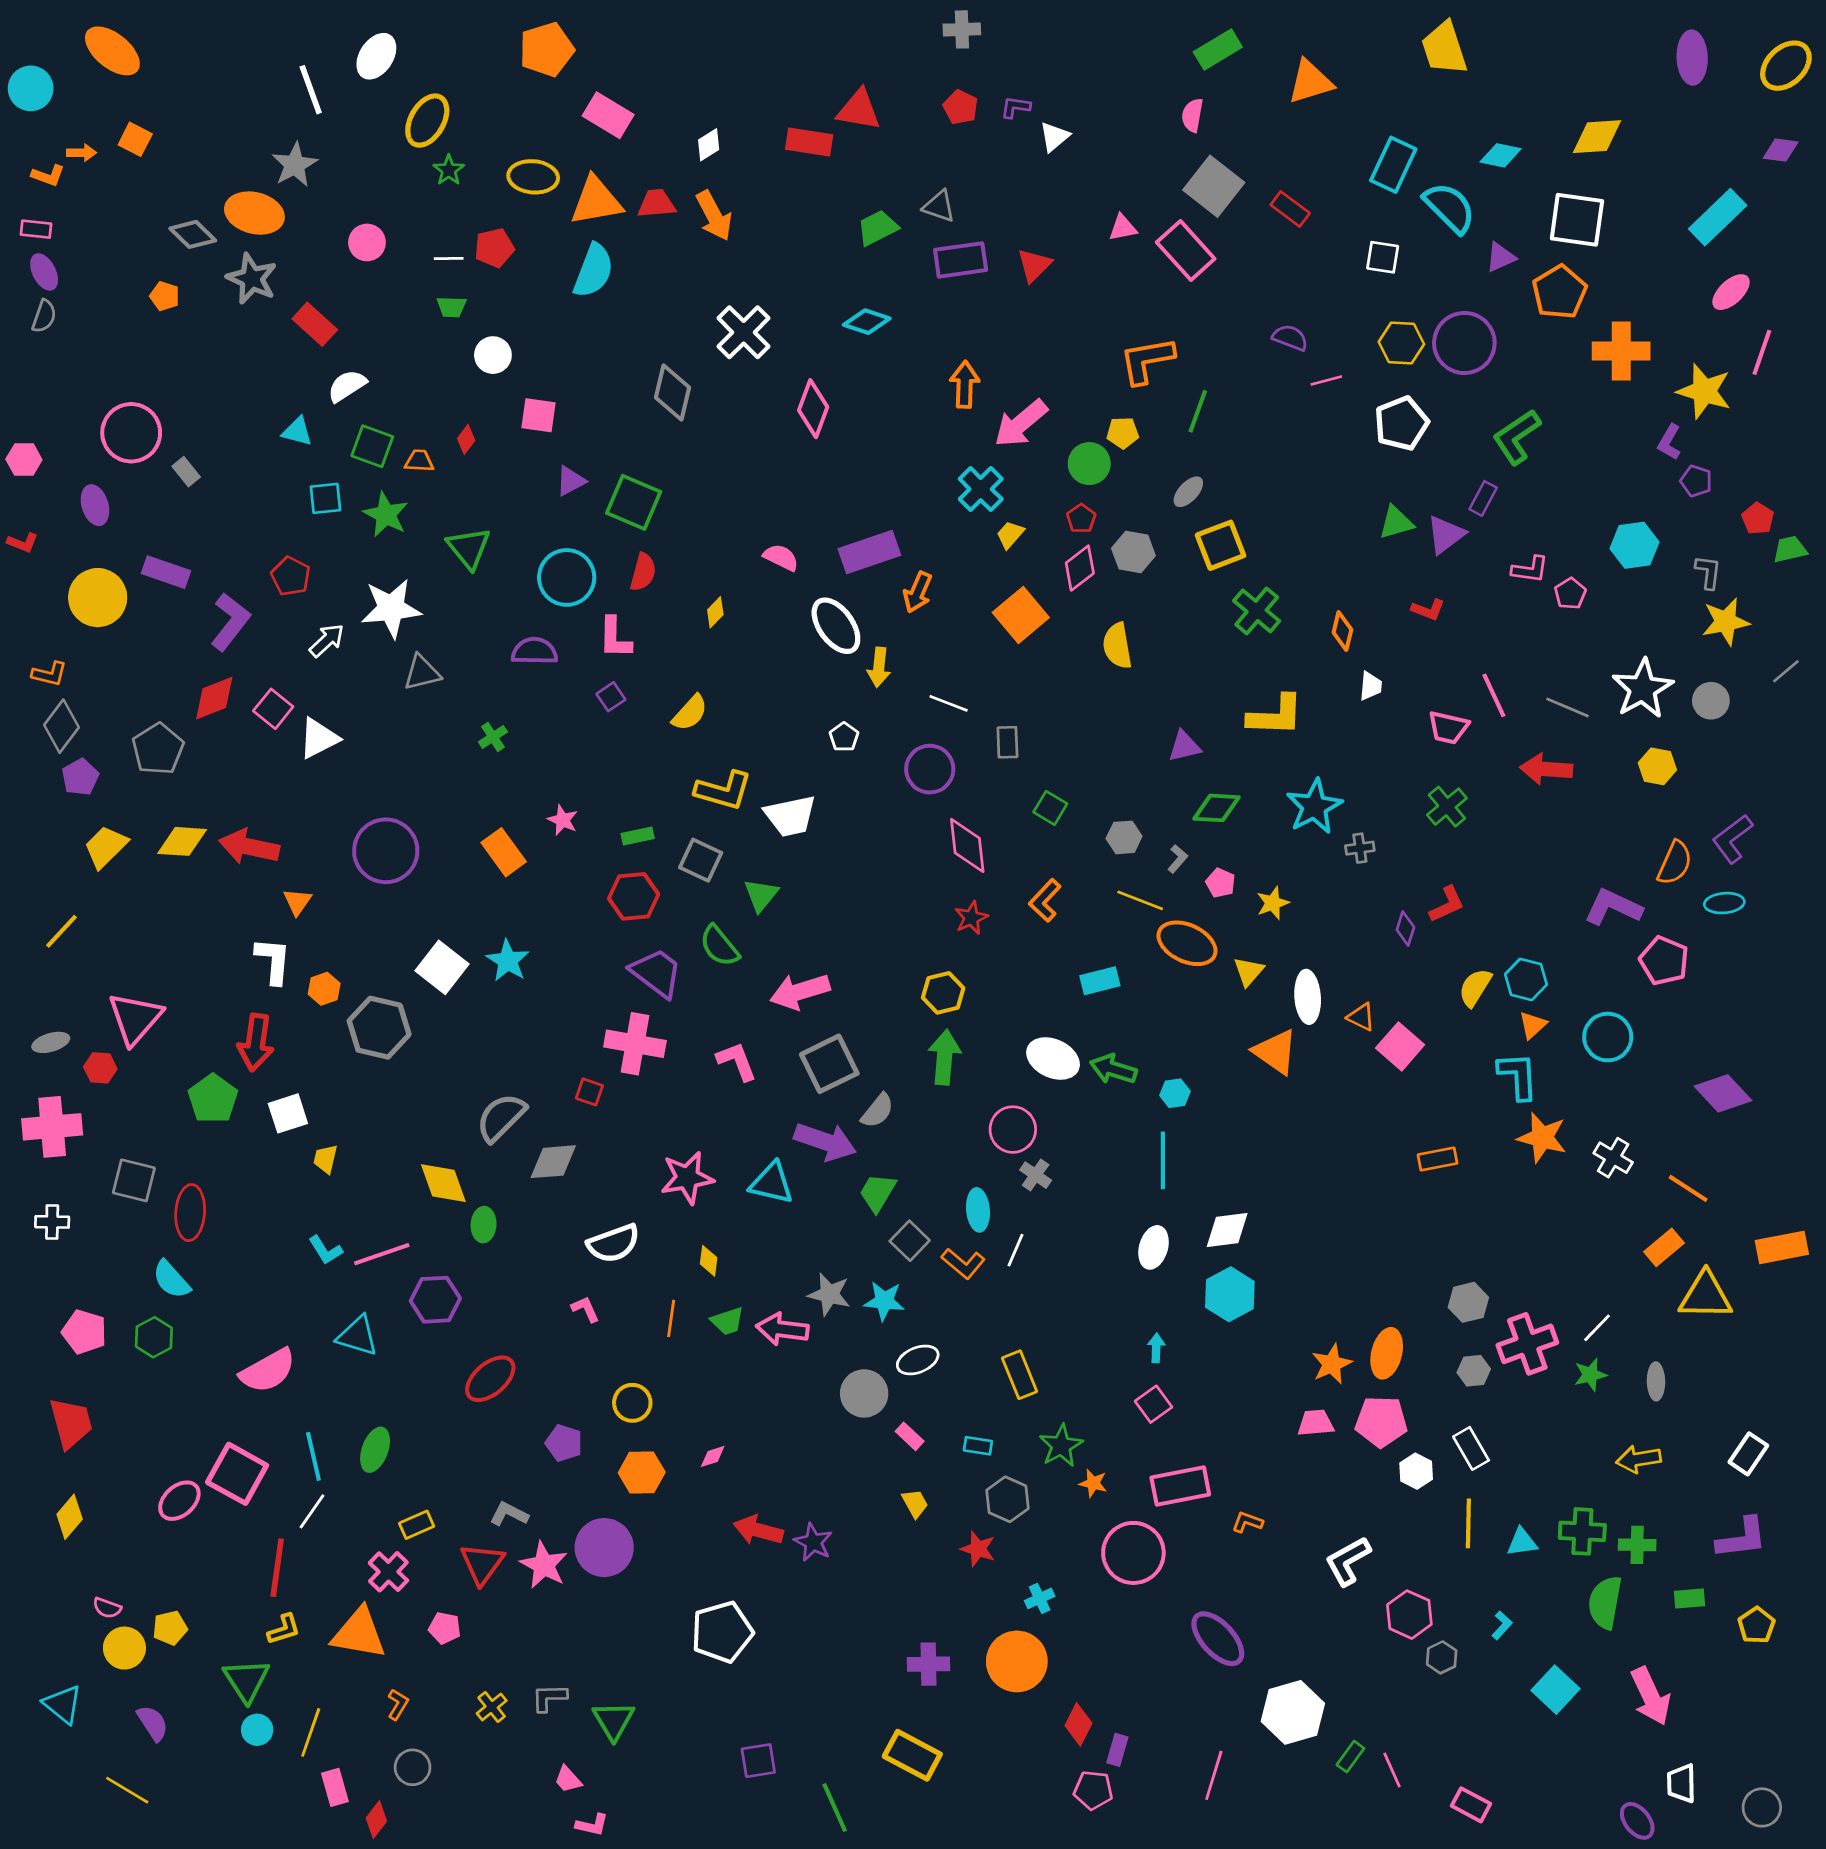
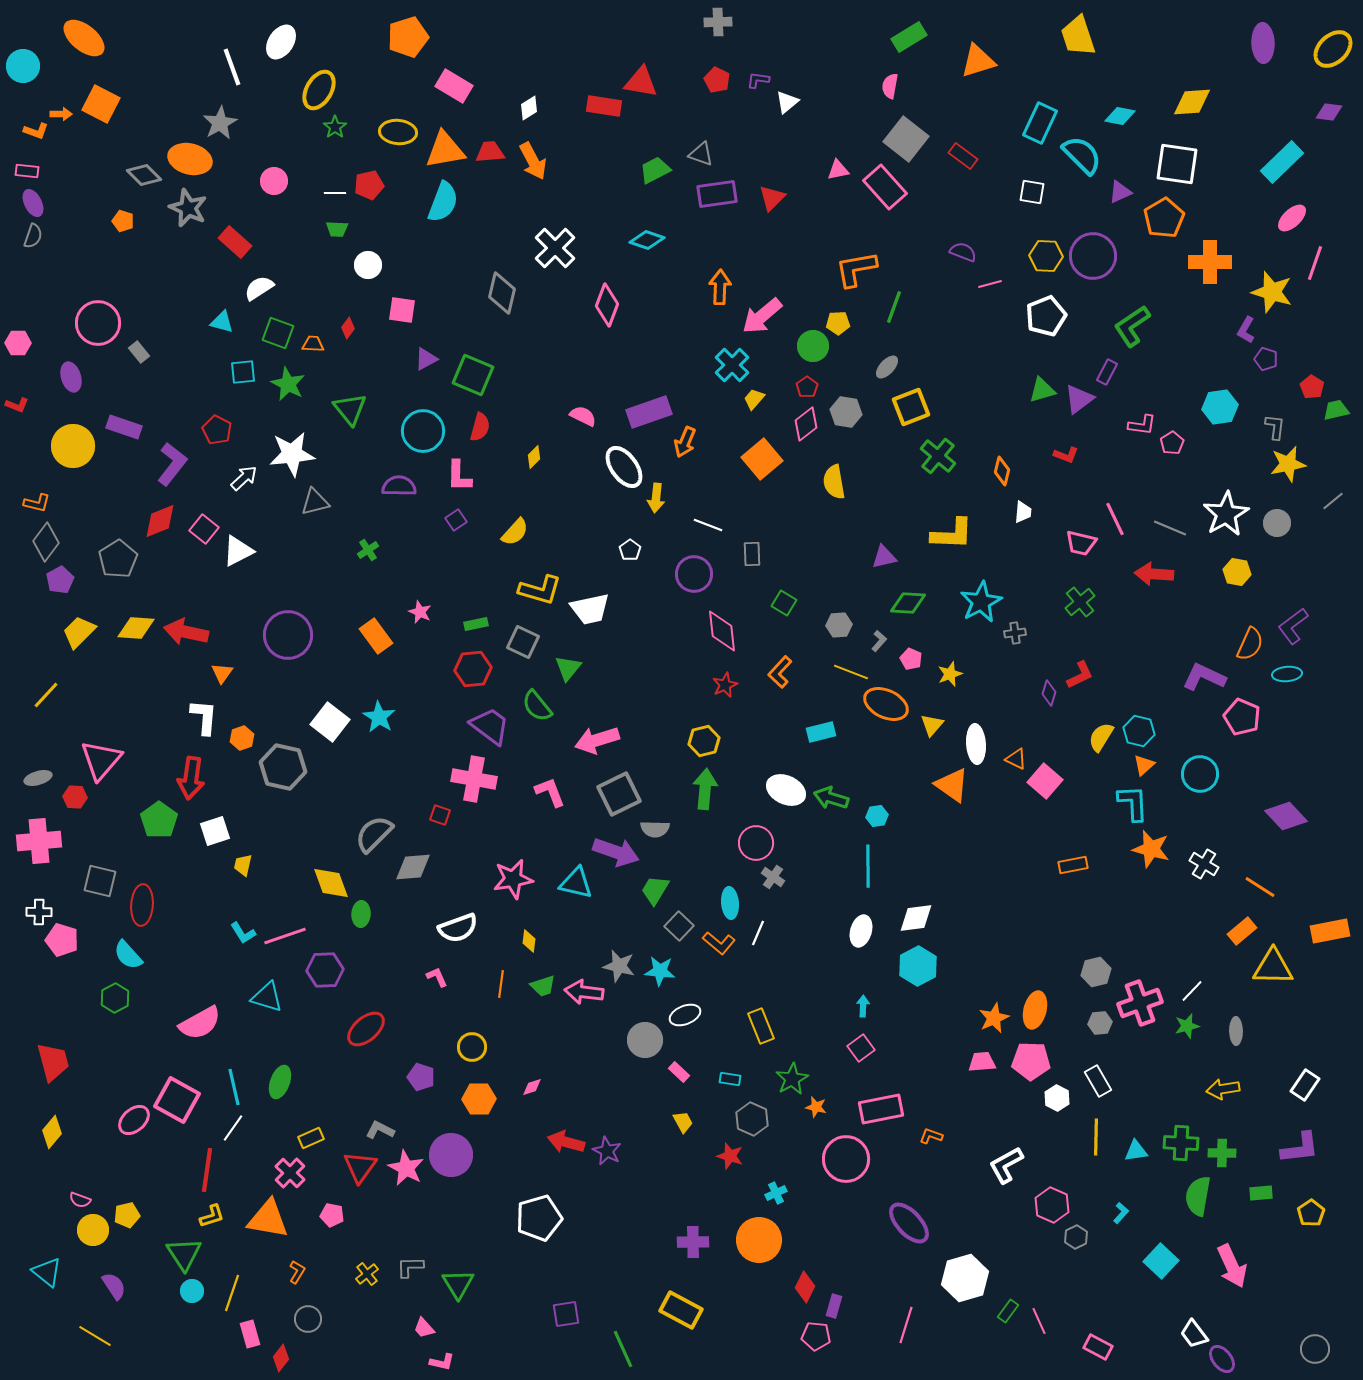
orange square: (135, 139) -> (101, 104), size x1.5
gray semicircle: (877, 1111) -> (655, 829), turned 52
pink pentagon: (84, 1332) -> (62, 940), moved
white trapezoid: (1681, 1783) -> (1194, 1334), moved, turned -36

